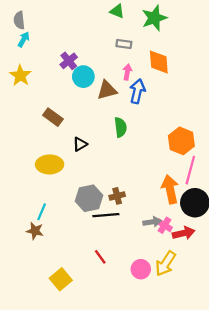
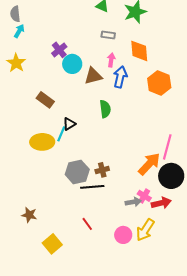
orange hexagon: (181, 141) -> (159, 83), moved
orange arrow: (170, 189) -> (149, 164), turned 55
cyan line: (42, 212) -> (61, 134), moved
gray arrow: (152, 222) -> (133, 202), moved
brown star: (35, 231) -> (29, 215), moved

